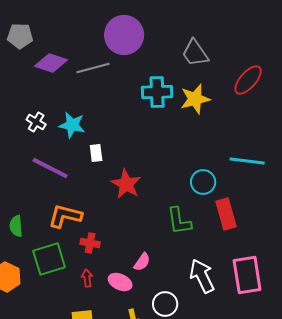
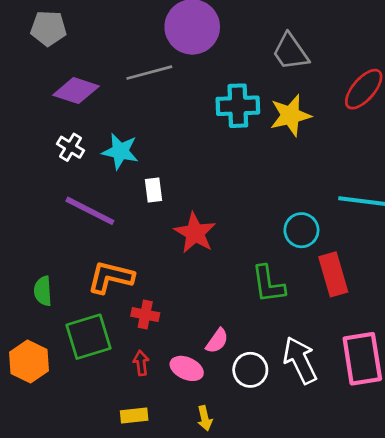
purple diamond: (51, 63) -> (76, 91), moved
white circle: (165, 304) -> (250, 370), moved

